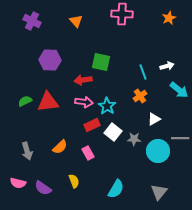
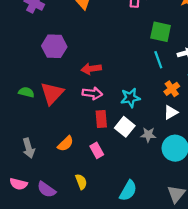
green square: (101, 62) -> (161, 32), moved
orange cross: (140, 96) -> (172, 89), moved
green semicircle: (25, 101) -> (26, 92), turned 40
red triangle: (48, 102) -> (52, 93), turned -40
cyan star: (107, 106) -> (130, 98), moved, turned 30
red rectangle: (92, 125) -> (101, 119), turned -70

